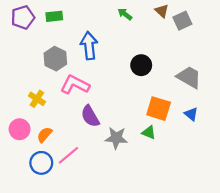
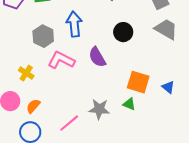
black circle: (141, 65) -> (123, 32), moved
gray trapezoid: (189, 77) -> (166, 29), moved
purple semicircle: (90, 116) -> (97, 57), moved
pink line: (68, 155) -> (69, 123), moved

